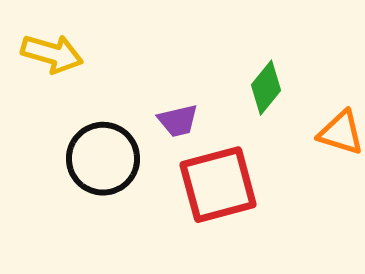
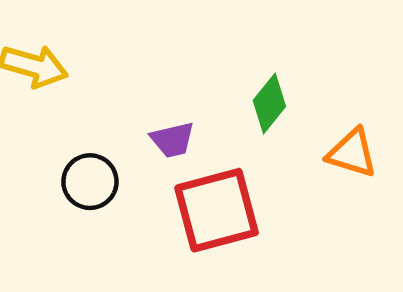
black circle: (103, 159) -> (90, 182), size x0.7

